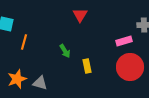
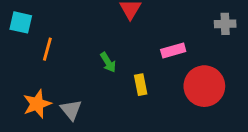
pink rectangle: (124, 41) -> (173, 51), moved
gray triangle: (40, 83) -> (71, 110), turned 35

